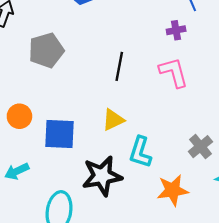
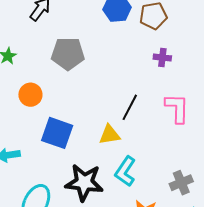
purple cross: (176, 30) -> (162, 58), moved
black line: (119, 66) -> (130, 107), moved
orange circle: (19, 116) -> (30, 95), moved

